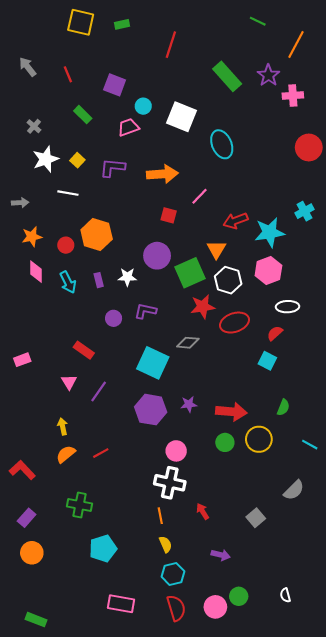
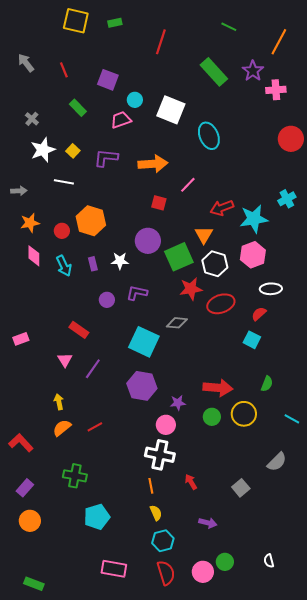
green line: (258, 21) -> (229, 27), moved
purple star: (189, 404) -> (178, 403), moved

